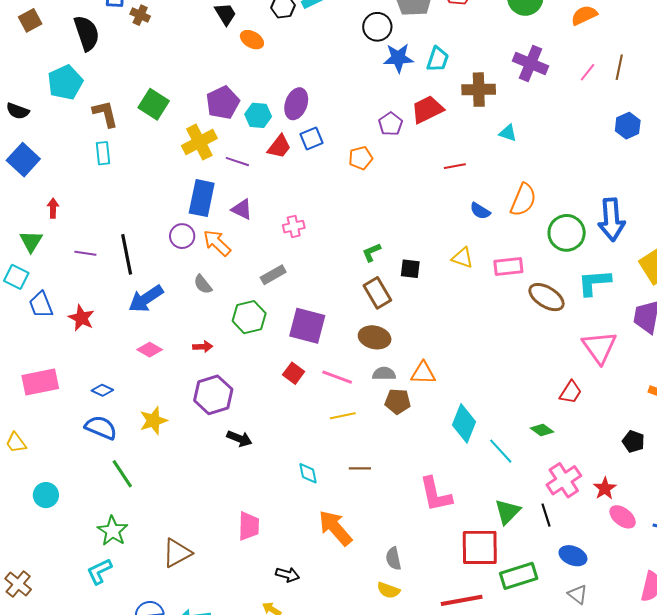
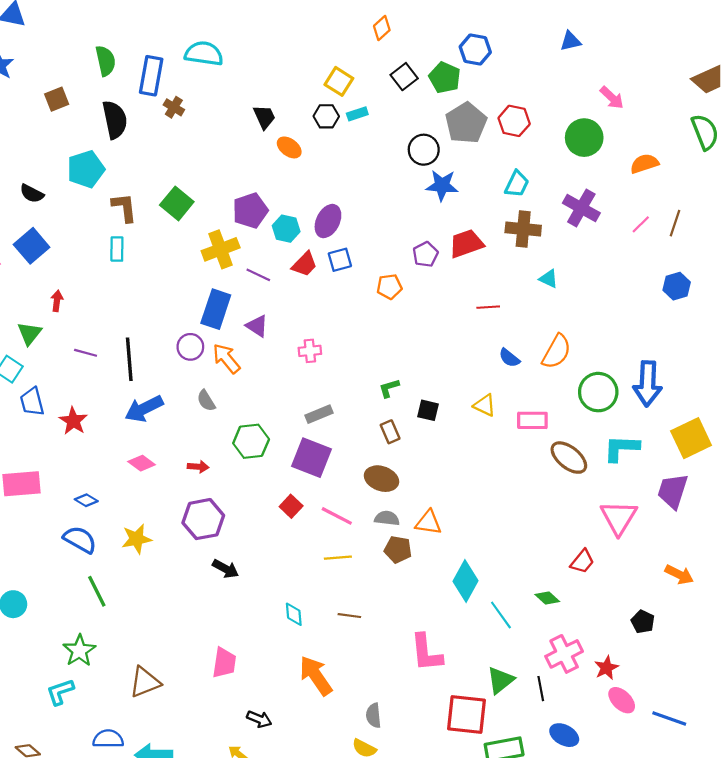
cyan trapezoid: (438, 59) -> (517, 184), moved
gray rectangle: (273, 275) -> (319, 414), moved
brown rectangle: (377, 293) -> (390, 432), size x0.7

